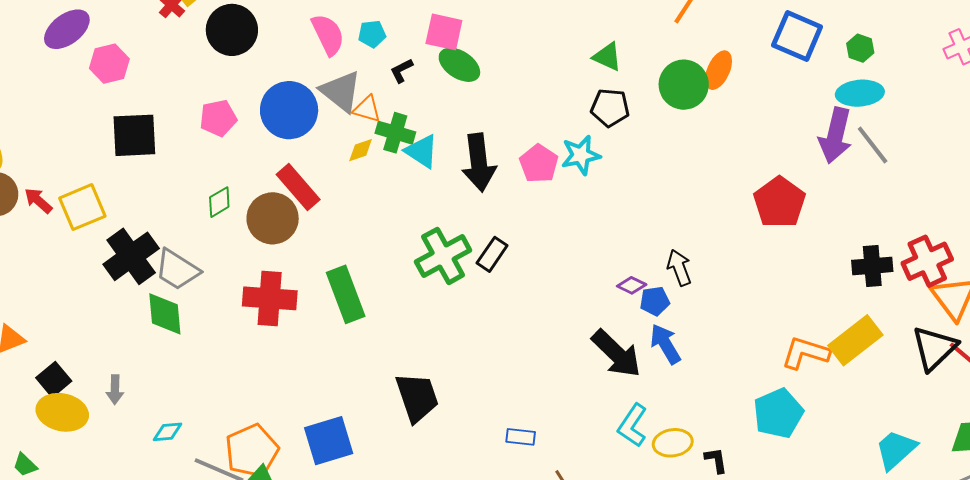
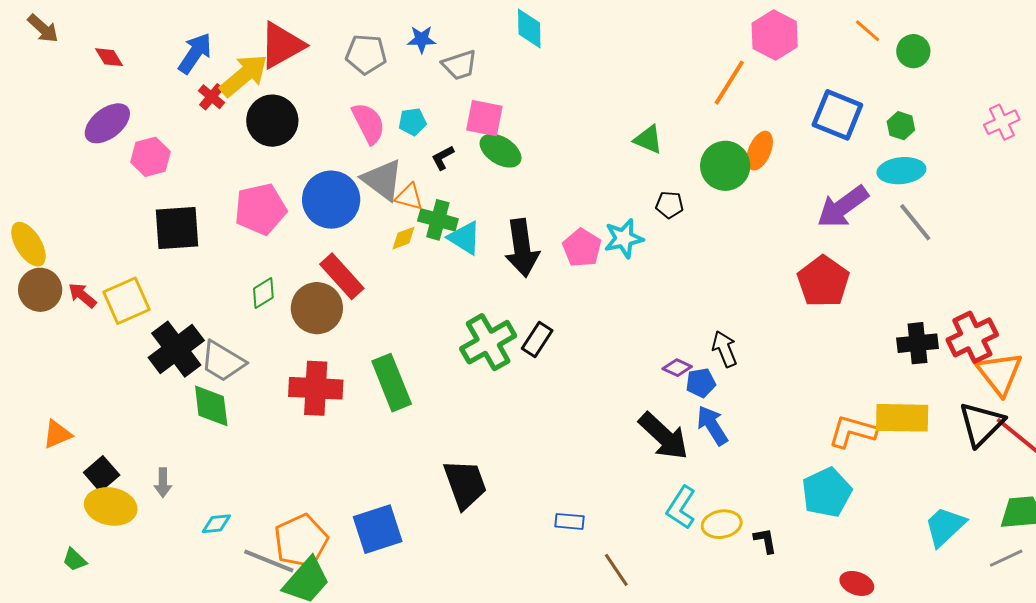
black pentagon: (610, 108) -> (670, 205), moved, size x0.7
pink pentagon: (218, 118) -> (260, 209), size x1.4
purple arrow: (835, 135) -> (843, 207), moved, turned 42
yellow rectangle: (855, 340) -> (902, 418), turned 40

